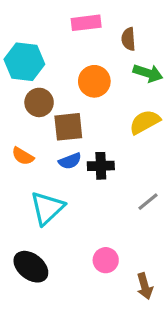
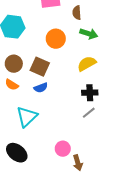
brown circle: (39, 102) -> (14, 64), moved
brown square: (68, 127) -> (40, 67), turned 30
black cross: (101, 166) -> (90, 93), moved
brown arrow: (145, 286) -> (78, 163), moved

